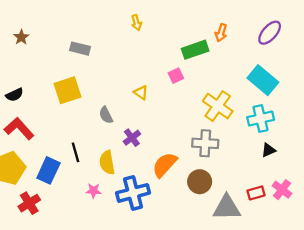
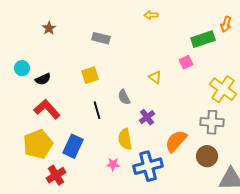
yellow arrow: (136, 23) -> (151, 15), turned 104
yellow square: (68, 90) -> (90, 75), size x0.7
black line: (75, 152) -> (97, 110), moved

